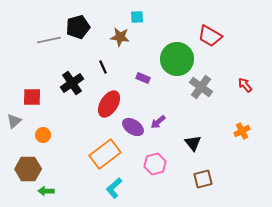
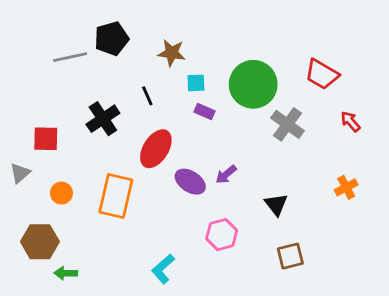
cyan square: (137, 17) -> (196, 83), moved
red trapezoid: (210, 36) -> (322, 74), moved
orange rectangle: (105, 154) -> (116, 196), moved, turned -40

